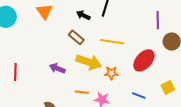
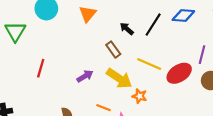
red ellipse: (144, 60) -> (179, 73), moved
purple arrow: (57, 68) -> (85, 76), turned 112

